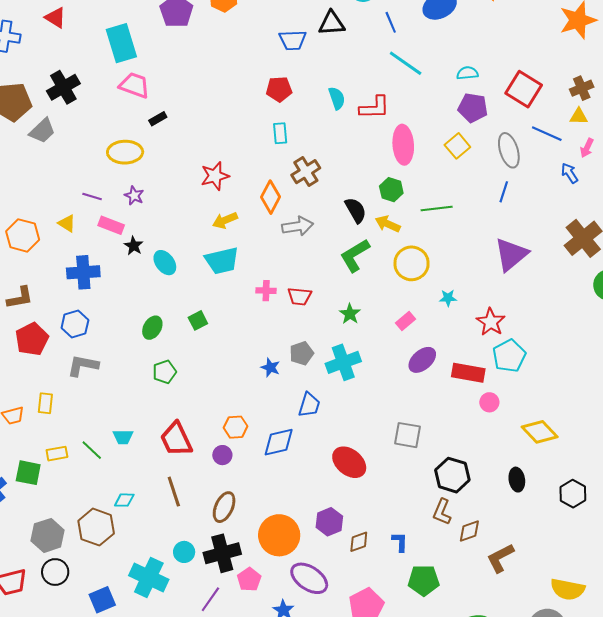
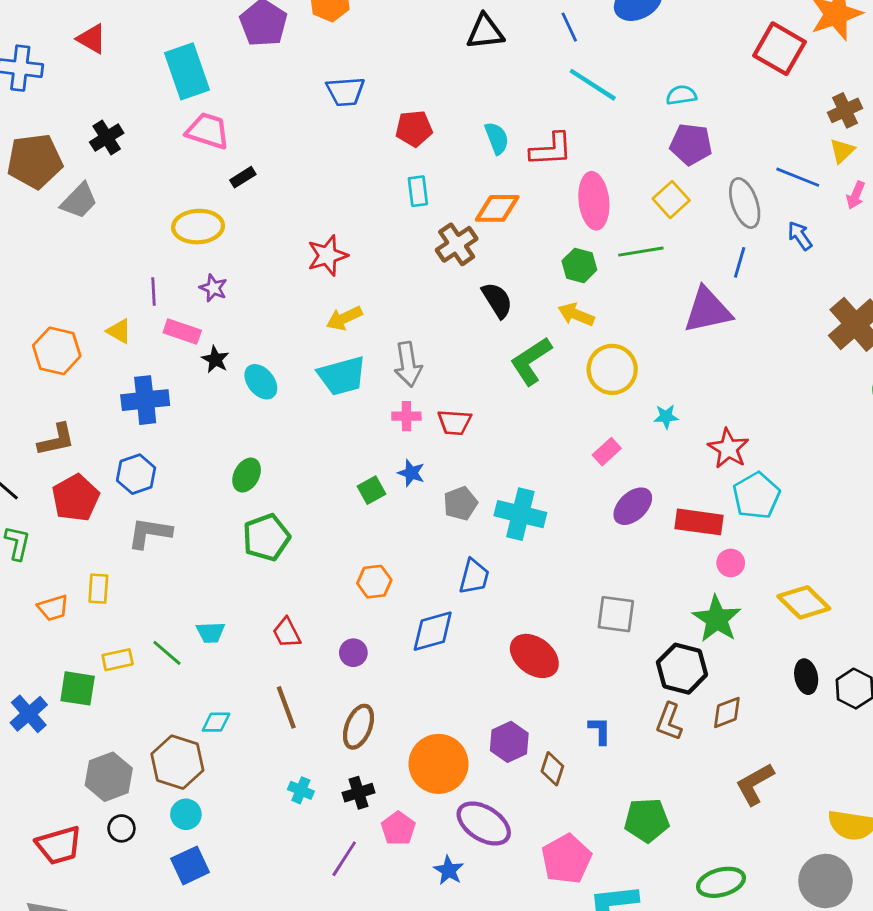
blue trapezoid: (293, 40) -> (345, 92), moved
black cross: (63, 87) -> (107, 138), size x0.7
red square: (524, 89) -> (779, 49), moved
yellow triangle: (579, 116) -> (842, 151), turned -42
blue arrow: (570, 173) -> (800, 236), moved
purple line: (92, 197) -> (154, 292), turned 72
orange diamond: (271, 197) -> (497, 208), moved, turned 64
green line: (437, 209) -> (641, 252), moved
black semicircle: (356, 210) -> (497, 300), moved
gray arrow: (298, 226) -> (408, 364), moved, turned 92
purple triangle: (511, 254) -> (708, 310), moved, turned 30
green star: (350, 314) -> (717, 619), moved, size x1.6
green square: (198, 320) -> (372, 490), moved
cyan cross: (343, 362) -> (520, 514), turned 36
blue star: (270, 367) -> (411, 473), moved
green pentagon: (164, 372) -> (266, 537), size x1.4
orange hexagon: (235, 427) -> (374, 582), moved
red trapezoid: (176, 439) -> (287, 633), size x0.6
black ellipse: (517, 480) -> (806, 677), moved
brown diamond: (469, 531) -> (727, 712), moved
brown diamond: (359, 542) -> (552, 769), turned -50
blue L-shape: (400, 542) -> (600, 731), moved
cyan circle: (184, 552) -> (186, 814), moved
black cross: (222, 553) -> (358, 793), size x0.6
black circle: (55, 572) -> (122, 828), size x0.7
cyan cross: (149, 577) -> (301, 790), moved, size x0.5

